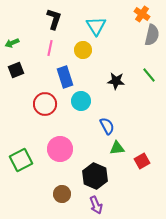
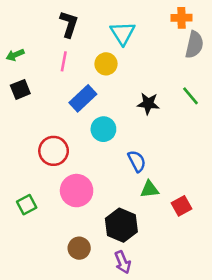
orange cross: (142, 14) -> (181, 18), turned -35
blue rectangle: (65, 77) -> (83, 98), turned 65
red circle: (45, 104) -> (54, 151), moved
green square: (21, 160) -> (27, 205), size x0.7

